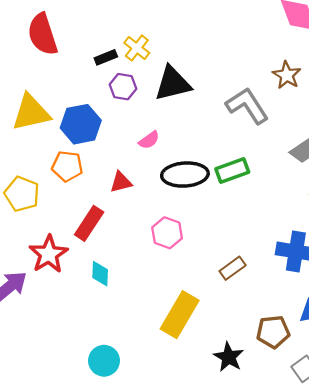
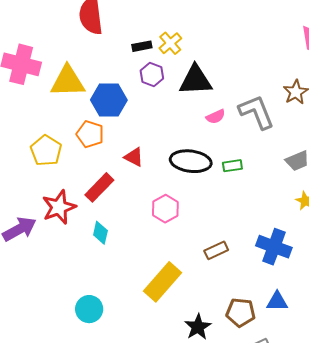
pink semicircle: (149, 140) -> (216, 117), moved
green rectangle: (232, 171) -> (232, 166), size x0.7
red triangle: (121, 182) -> (134, 157), turned 30

